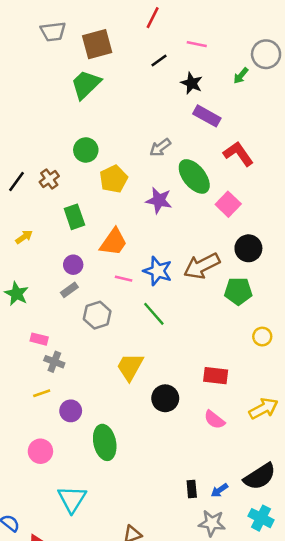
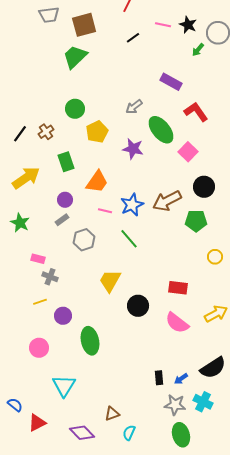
black star: (192, 83) -> (188, 25), moved
yellow arrow: (24, 237) -> (26, 178), size x2.0
blue star: (158, 271) -> (132, 205), turned 30
pink semicircle: (214, 420) -> (177, 323), size x1.4
cyan cross: (261, 518) -> (203, 402), moved

